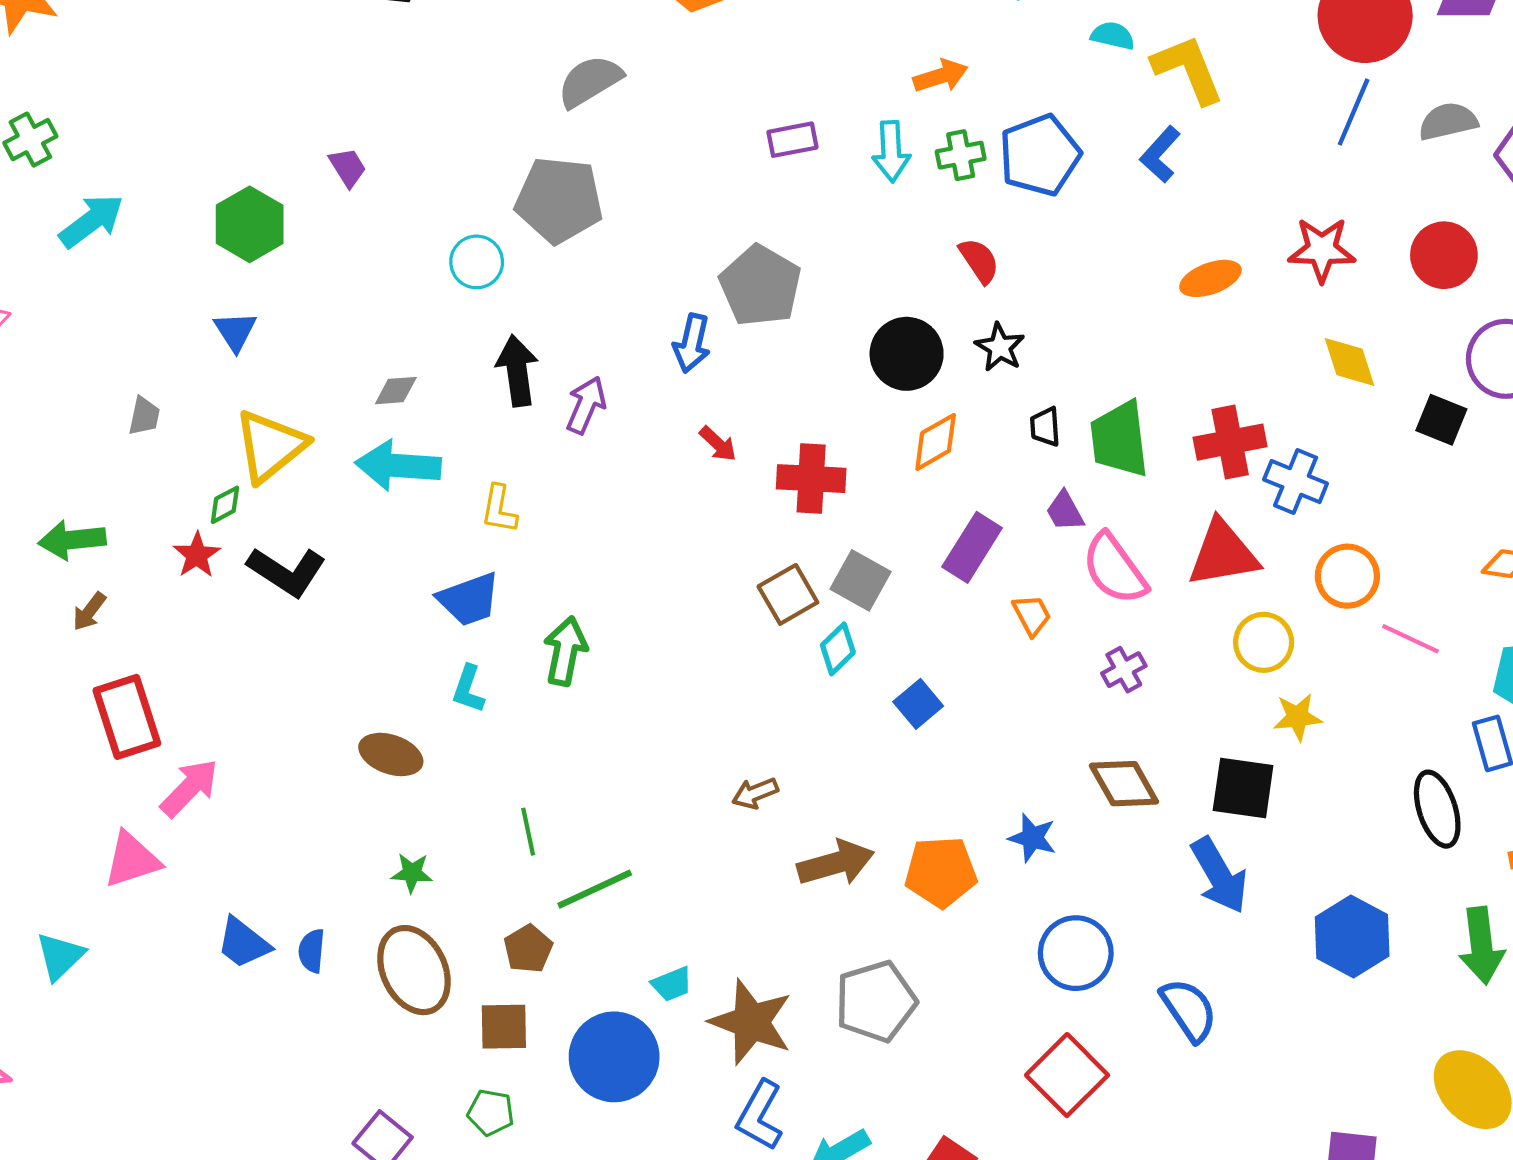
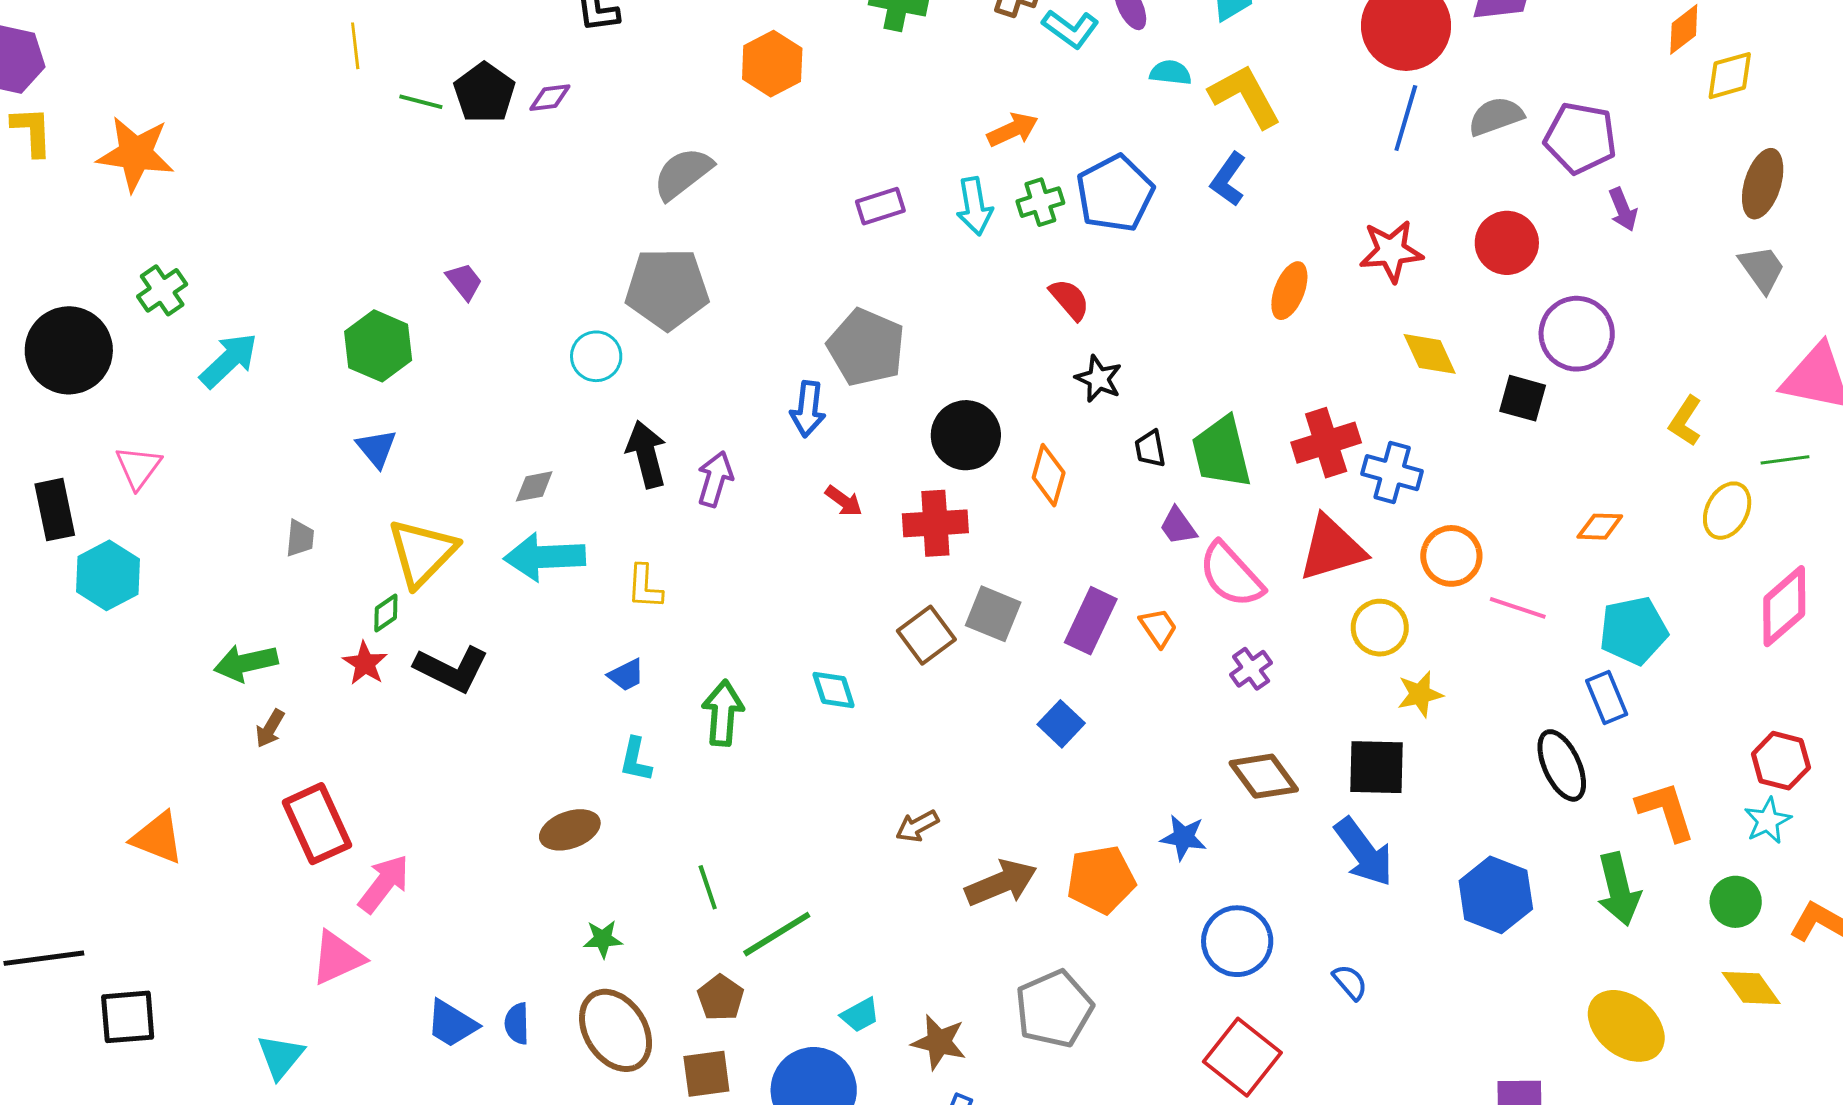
orange ellipse: (1210, 278) -> (1289, 291), turned -42
black circle: (907, 354) -> (966, 435), moved
orange diamond: (936, 442) -> (1049, 475), turned -38
purple rectangle: (972, 547) -> (1091, 621), moved
blue trapezoid: (469, 599) -> (626, 675), size x0.6
cyan diamond: (838, 649) -> (834, 690), moved, turned -57
brown ellipse: (391, 754) -> (570, 830), turned -32
blue semicircle: (1189, 1010) -> (1350, 982), size x0.6
brown star: (751, 1022) -> (939, 1042), size x0.7

